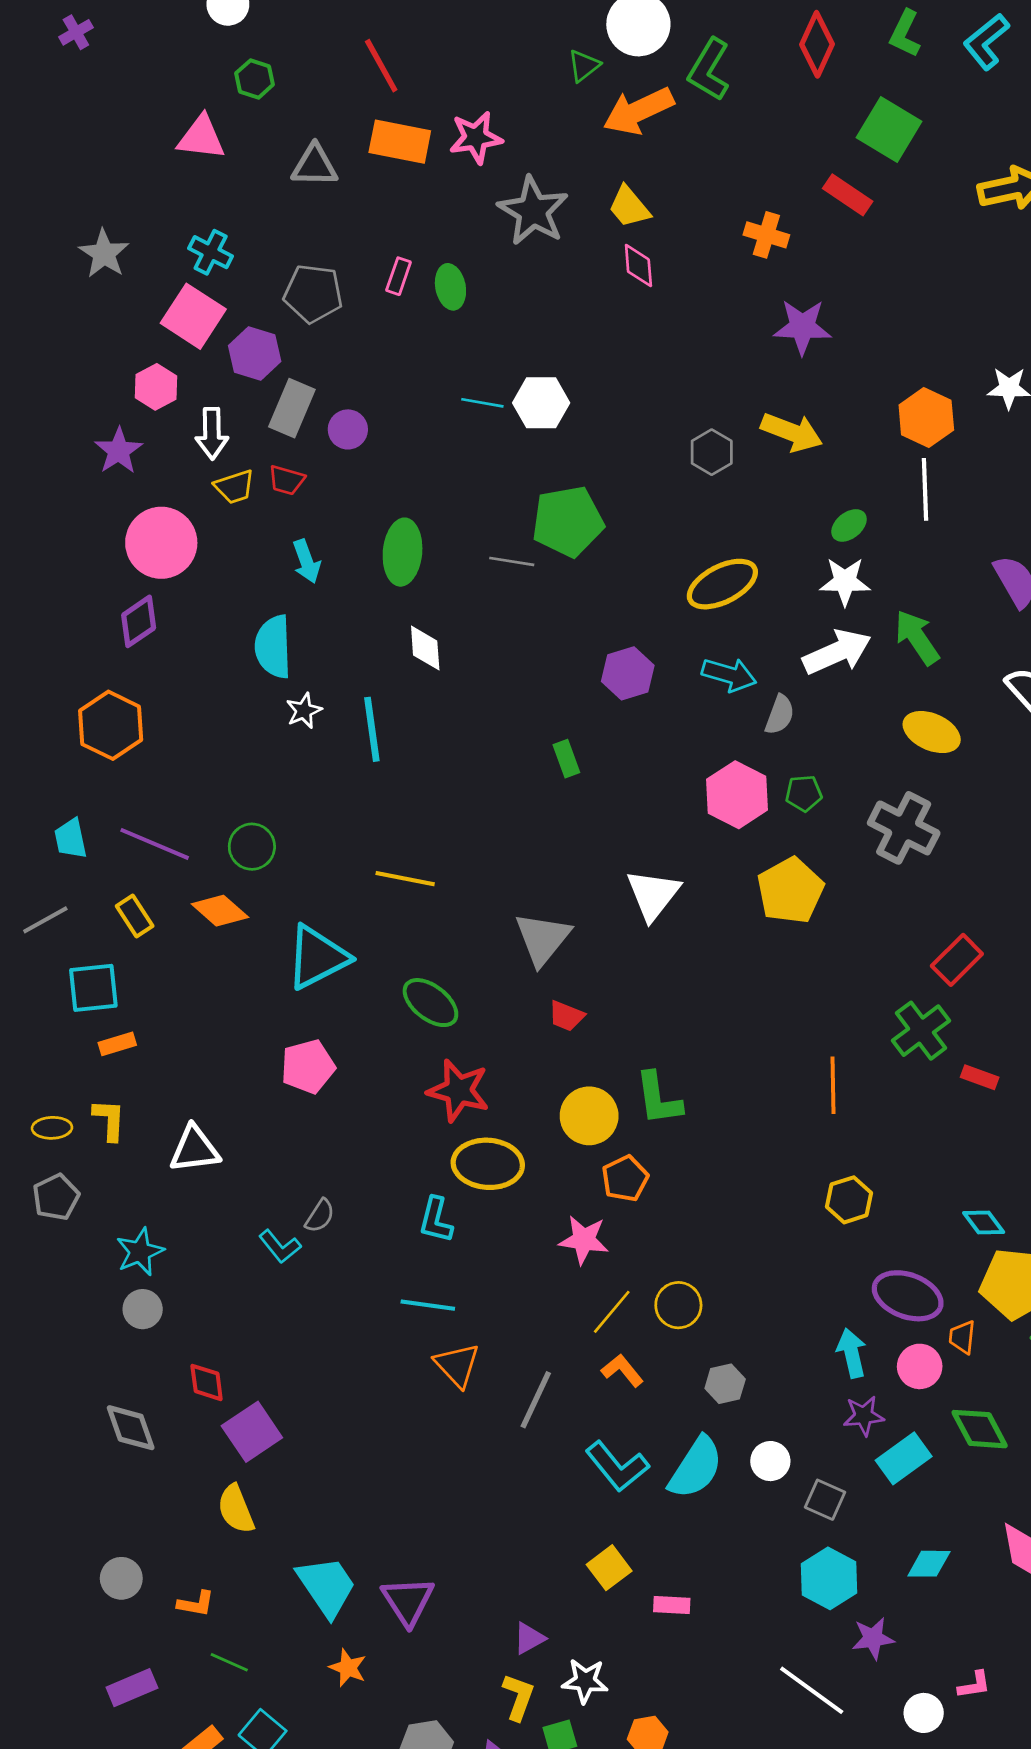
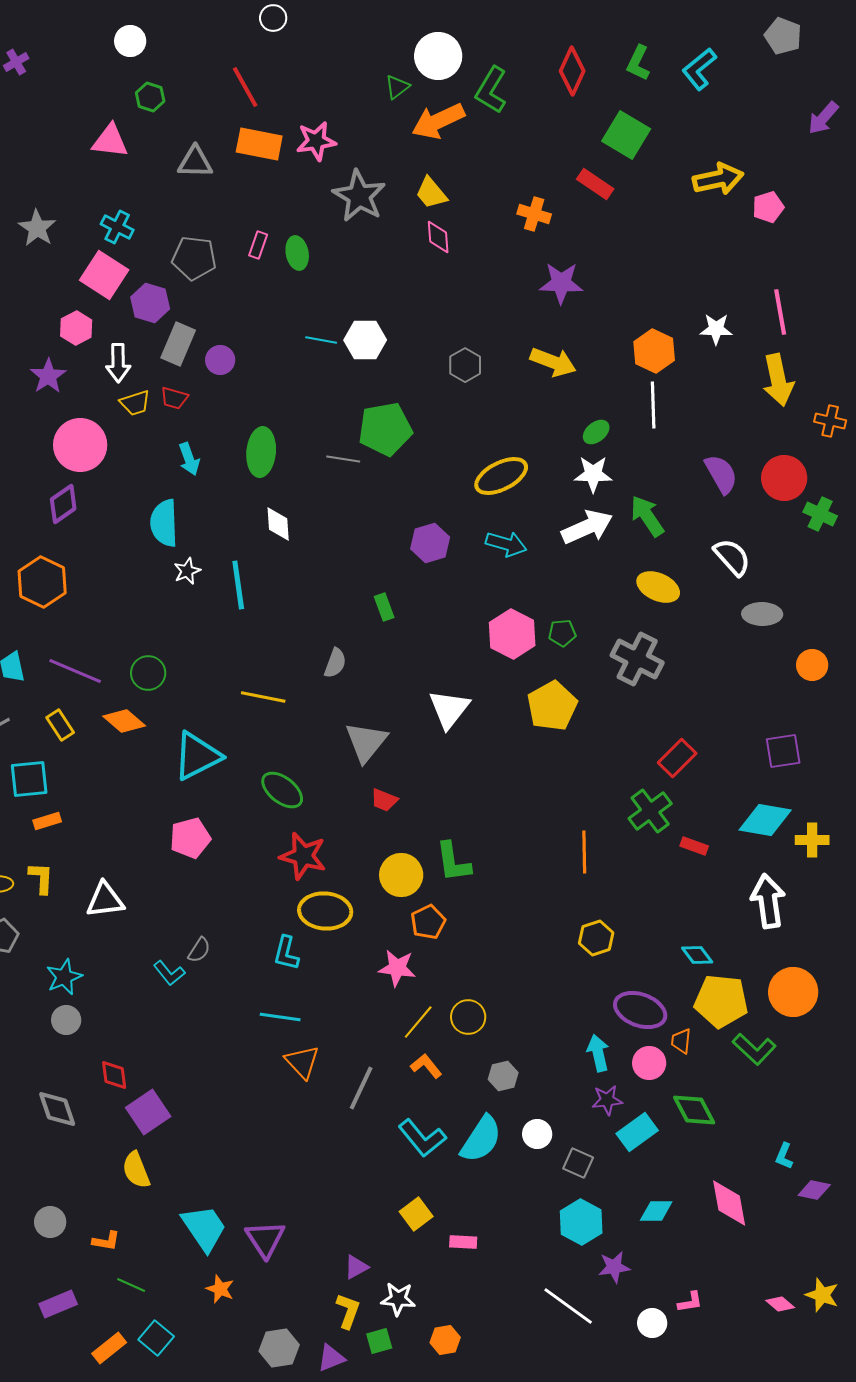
gray hexagon: (712, 452) -> (465, 365), moved
gray semicircle: (780, 715) -> (335, 663), moved

